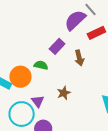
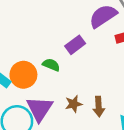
brown arrow: (79, 58) -> (99, 107), moved
purple triangle: (38, 101) -> (40, 109), size x1.6

